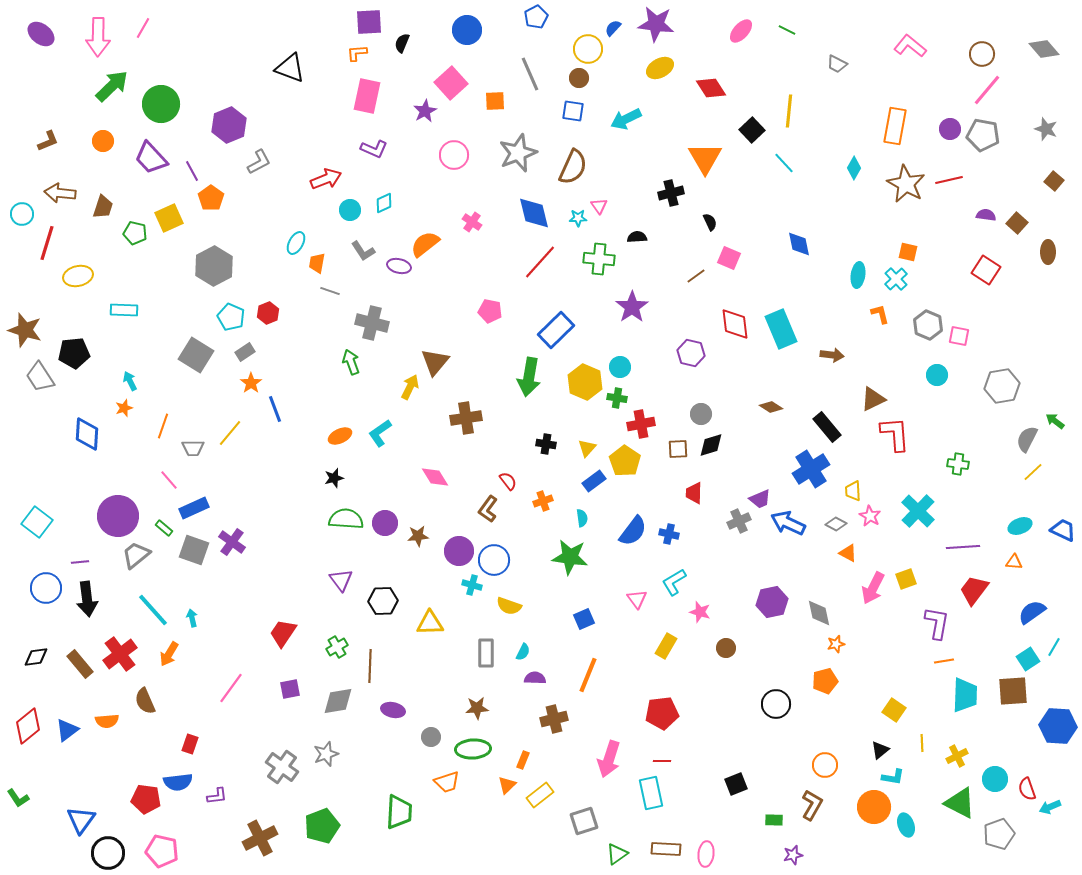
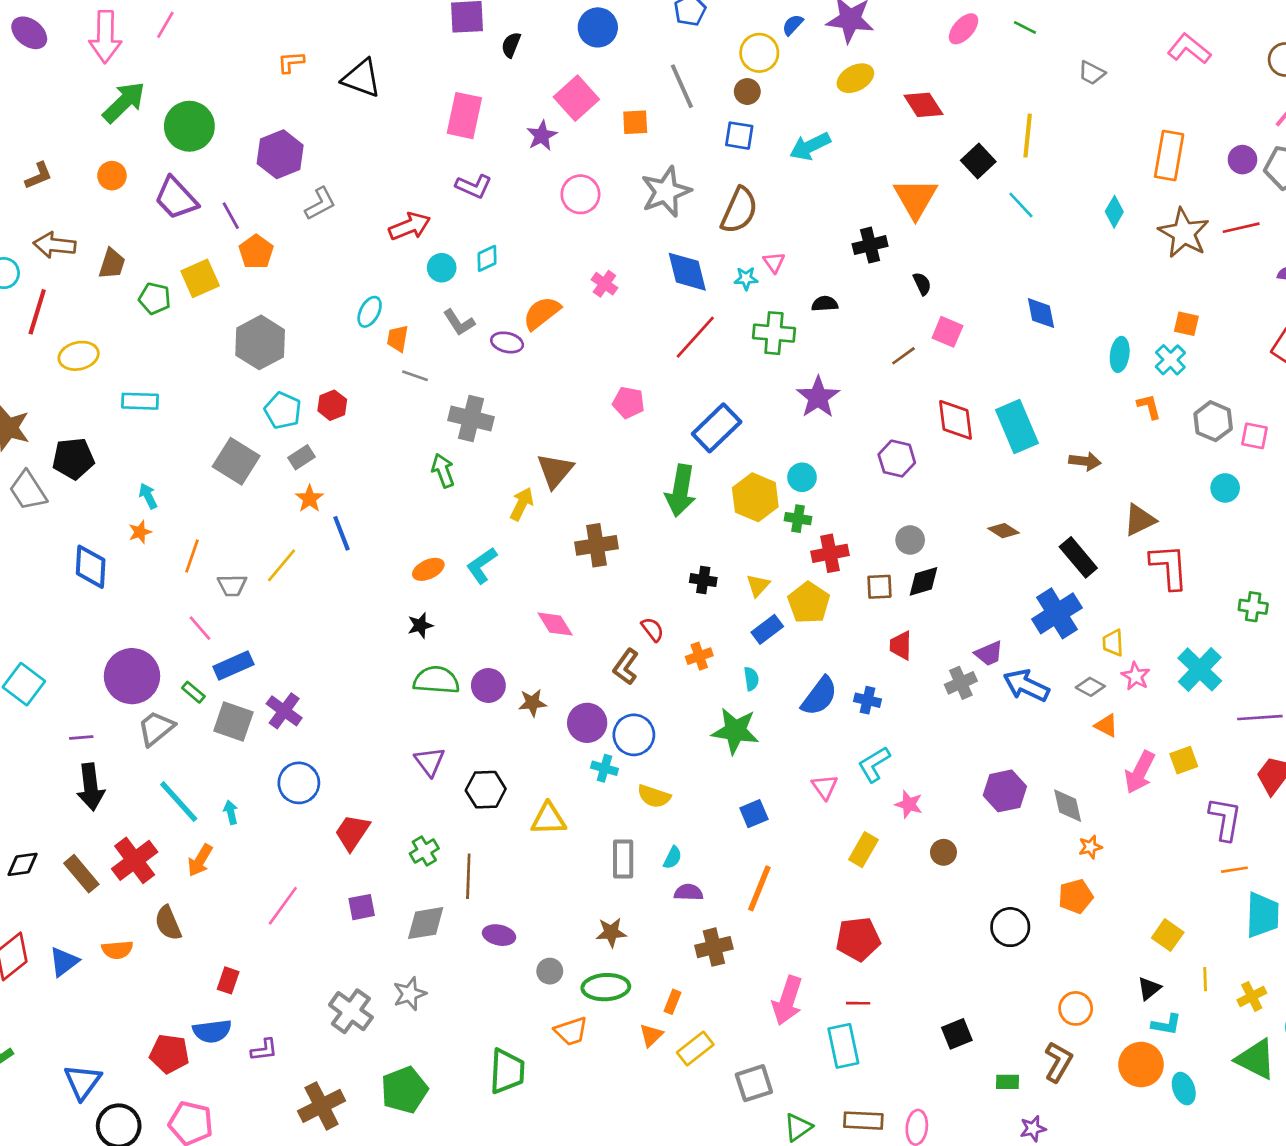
orange L-shape: (357, 53) -> (291, 62), moved
blue circle: (46, 588) -> (299, 783), moved

